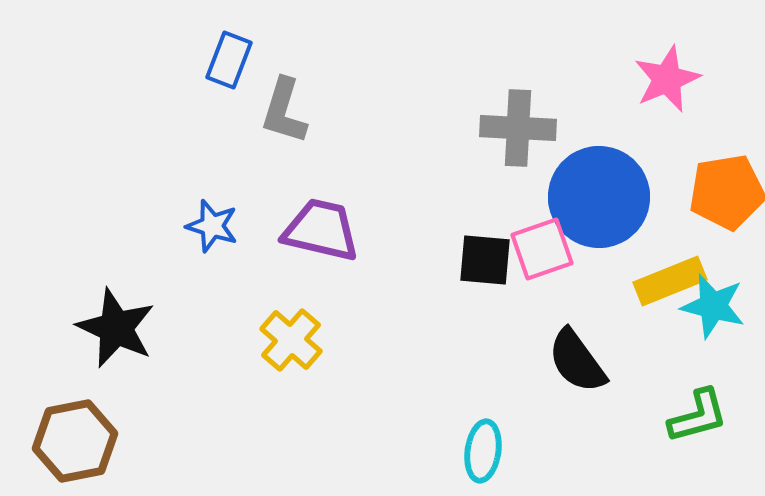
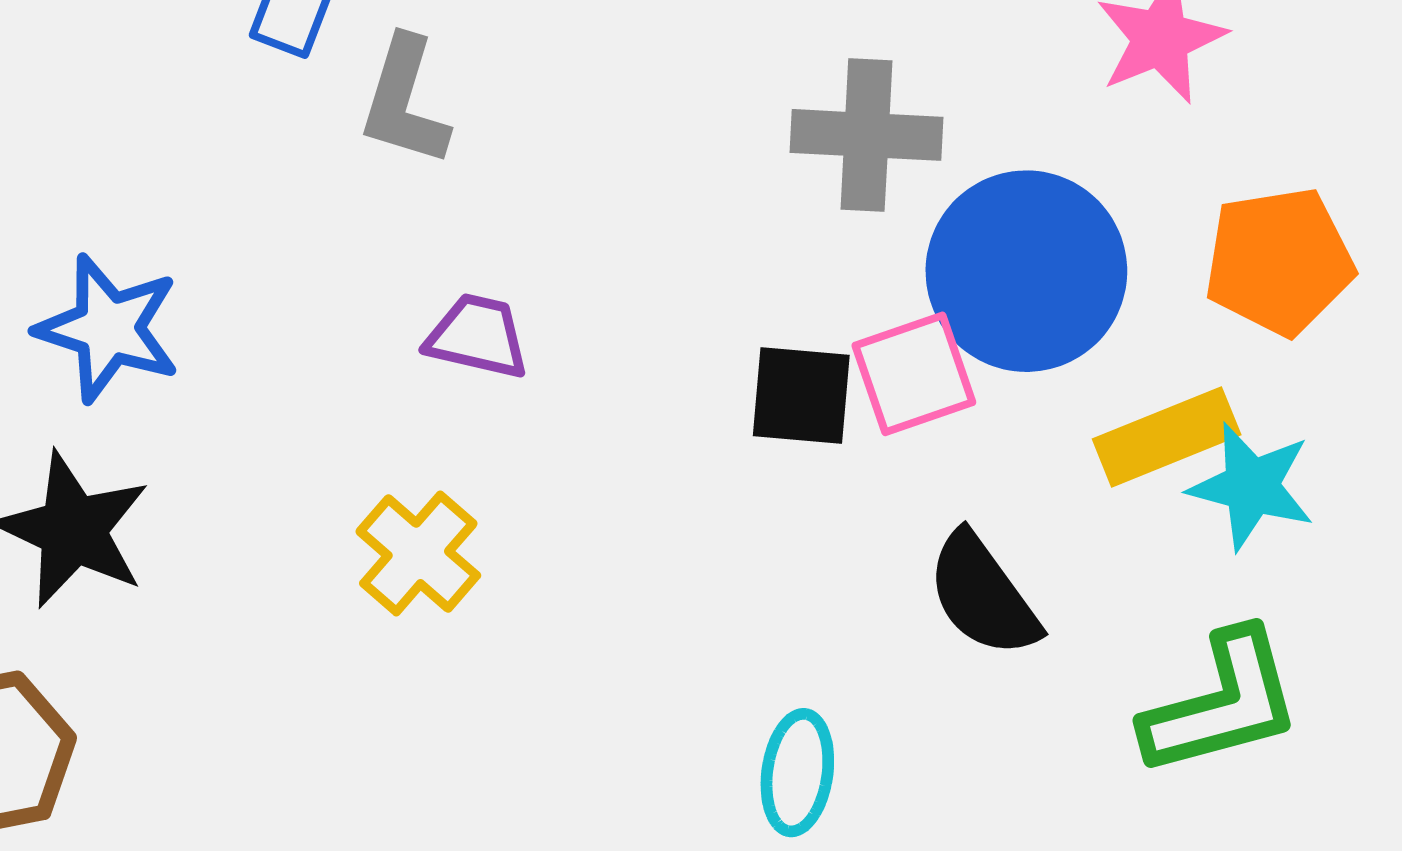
blue star: (212, 226) -> (108, 328), moved, size x1.4
purple trapezoid: (321, 230) -> (478, 336), size x0.7
green L-shape: (698, 416) -> (1222, 704), size x1.4

